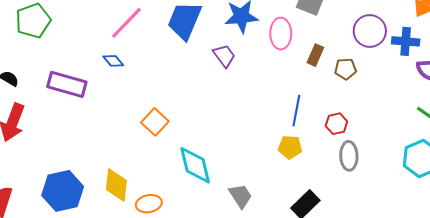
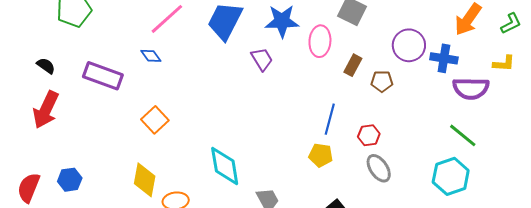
orange square: (155, 122) -> (155, 120), moved
gray ellipse: (349, 156) -> (379, 168), turned -36
blue hexagon: (63, 191) -> (70, 180), moved, size x0.6

